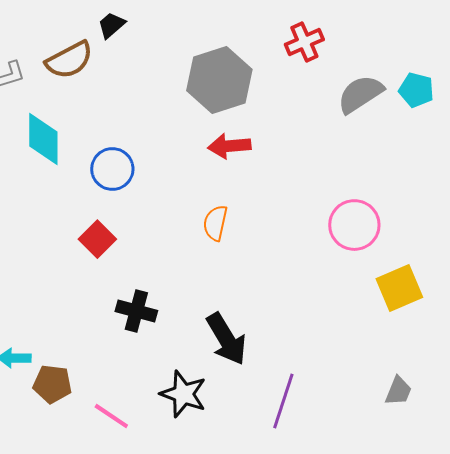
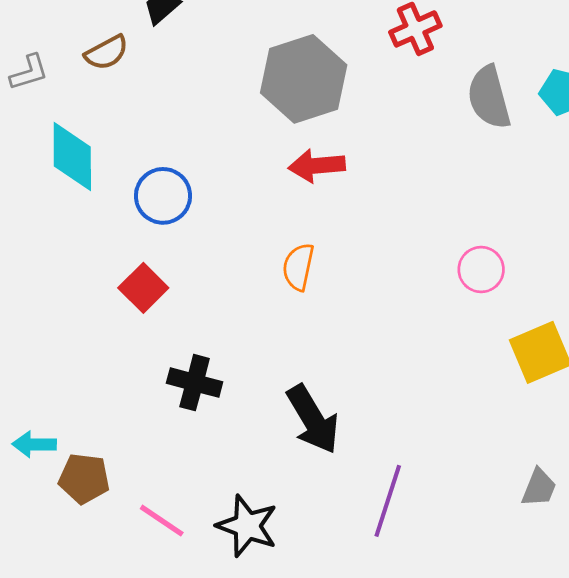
brown semicircle: (69, 60) -> (106, 53), size x0.7
gray semicircle: (360, 94) -> (489, 97), turned -72
pink circle: (354, 225) -> (481, 270), size x0.7
black star: (183, 394) -> (247, 526), moved

